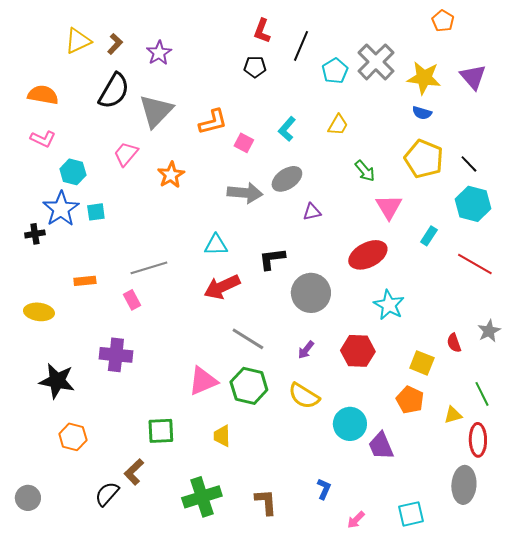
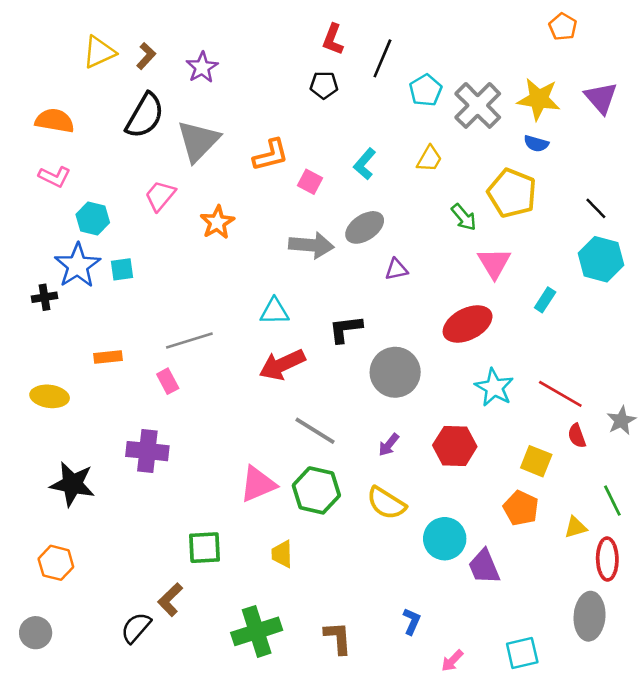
gray cross: (376, 62) -> (478, 105), moved
yellow pentagon: (424, 159) -> (512, 193), moved
red line: (475, 264) -> (560, 394), moved
orange hexagon: (73, 437) -> (56, 563), moved

